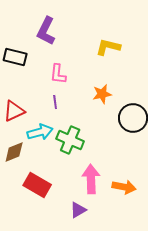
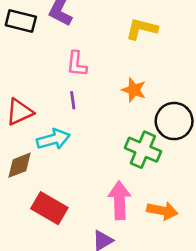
black rectangle: (15, 57) -> (21, 21), moved
orange star: (102, 94) -> (134, 90), turned 30
green cross: (70, 140) -> (143, 150), moved

